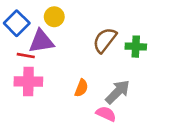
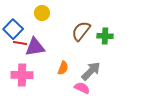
blue square: (17, 23) -> (13, 29), moved
purple triangle: (41, 41) -> (35, 47), moved
pink cross: (28, 81) -> (22, 75), moved

